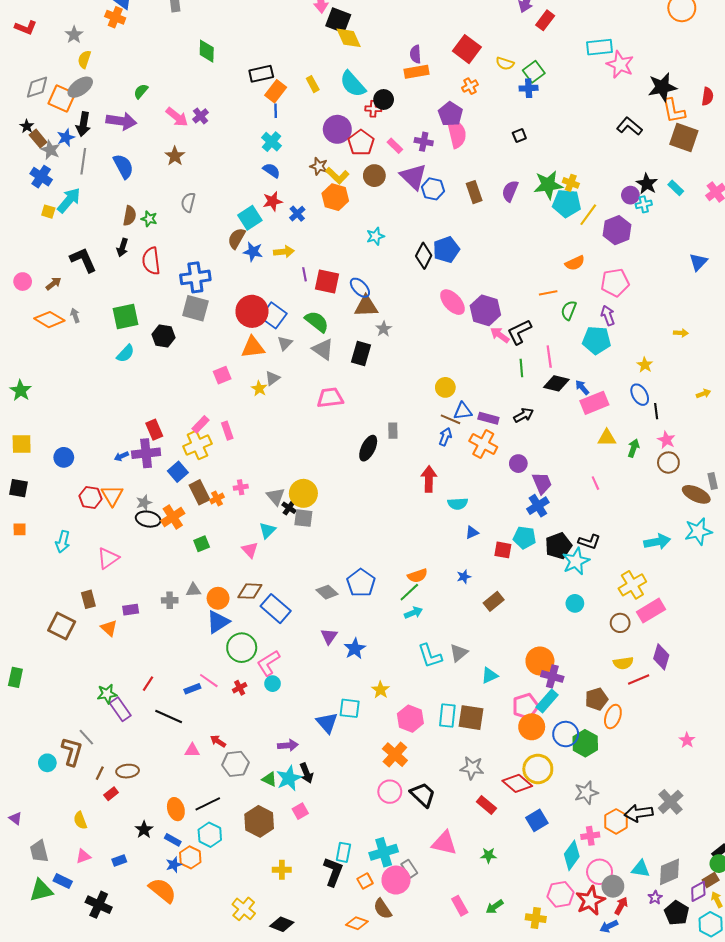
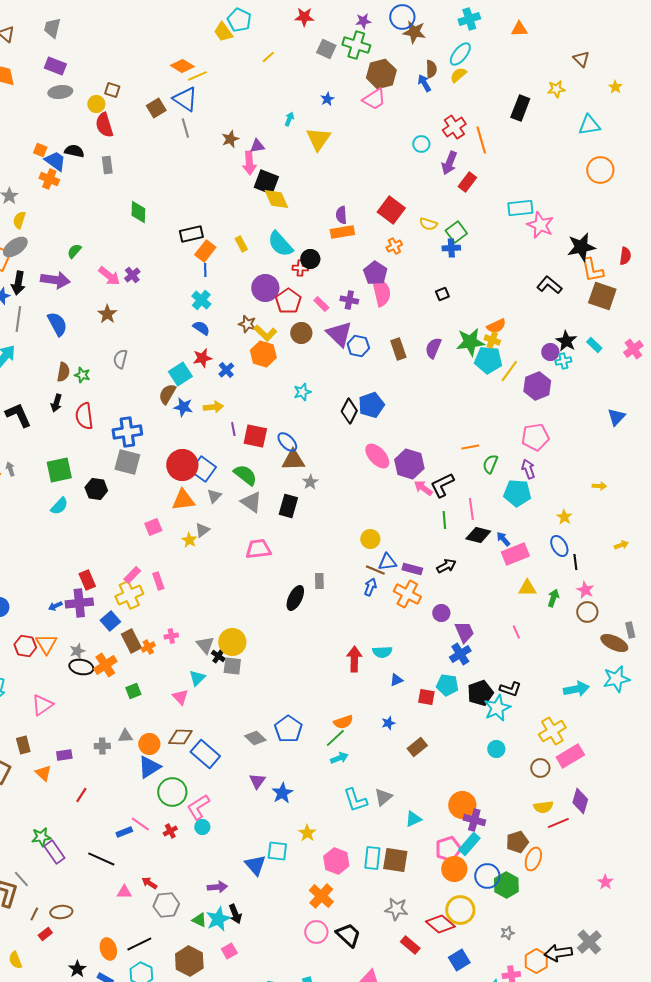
orange semicircle: (575, 263) -> (496, 326), moved
red arrow: (429, 479) -> (354, 659), moved
red line: (148, 684) -> (81, 795), moved
gray star: (586, 793) -> (507, 933), size x0.6

